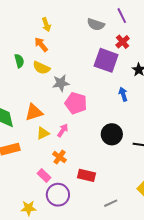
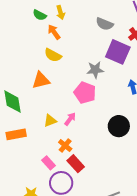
gray semicircle: (96, 24) -> (105, 24), moved
green semicircle: (19, 61) -> (40, 15), moved, turned 128
gray star: (61, 83) -> (95, 70), moved
orange triangle: (34, 112) -> (41, 80), moved
red rectangle: (86, 175) -> (76, 164), moved, turned 30

